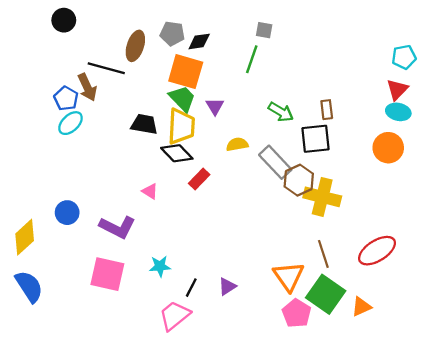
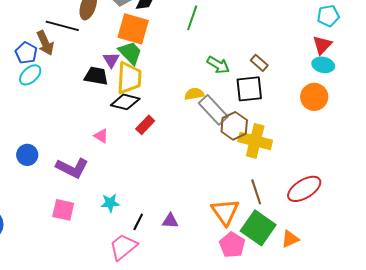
purple triangle: (215, 106) -> (111, 60), moved
brown rectangle: (327, 110) -> (259, 63), turned -42
yellow semicircle: (237, 144) -> (194, 94), moved
black diamond: (177, 153) -> (125, 102), turned -32
pink square: (107, 274) -> (63, 210), size x0.7
purple triangle: (227, 286) -> (170, 221), turned 36

